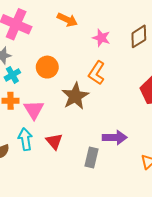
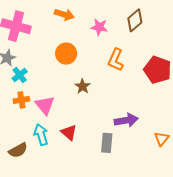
orange circle: (47, 67) -> (66, 54), moved
orange L-shape: (97, 73) -> (116, 60), moved
brown star: (75, 96) -> (83, 86), size x0.6

